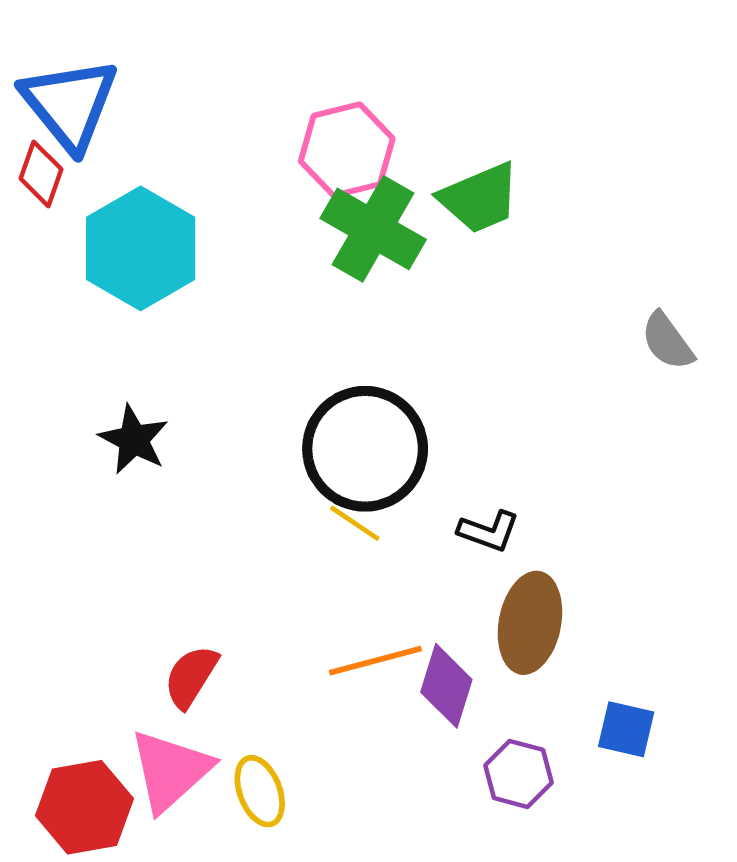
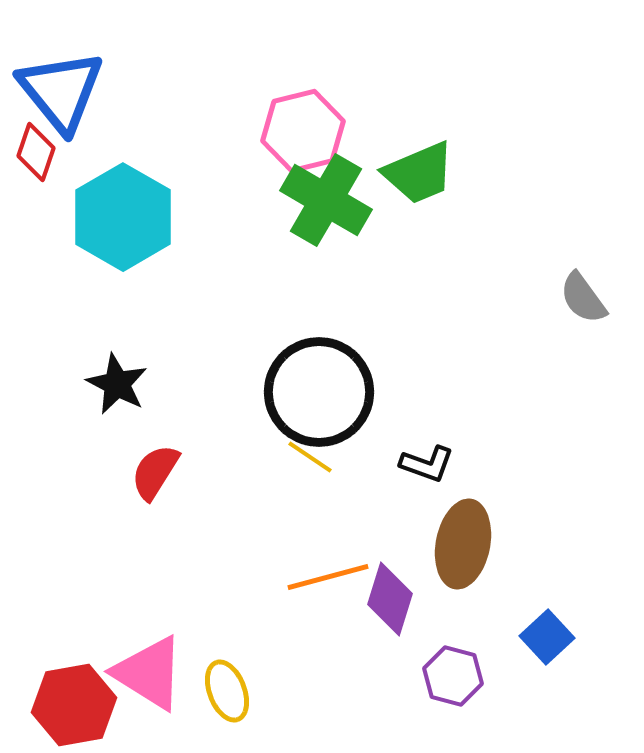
red semicircle: (191, 677) -> (155, 472), moved
blue square: (626, 729) -> (547, 637), turned 34
pink triangle: (170, 771) -> (149, 673), turned -46

